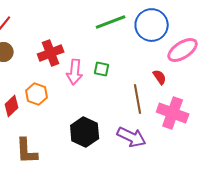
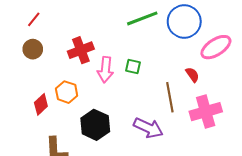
pink cross: (173, 113) -> (206, 112), turned -36
black hexagon: (85, 132) -> (95, 125), moved
purple arrow: (132, 137) -> (148, 128), moved

